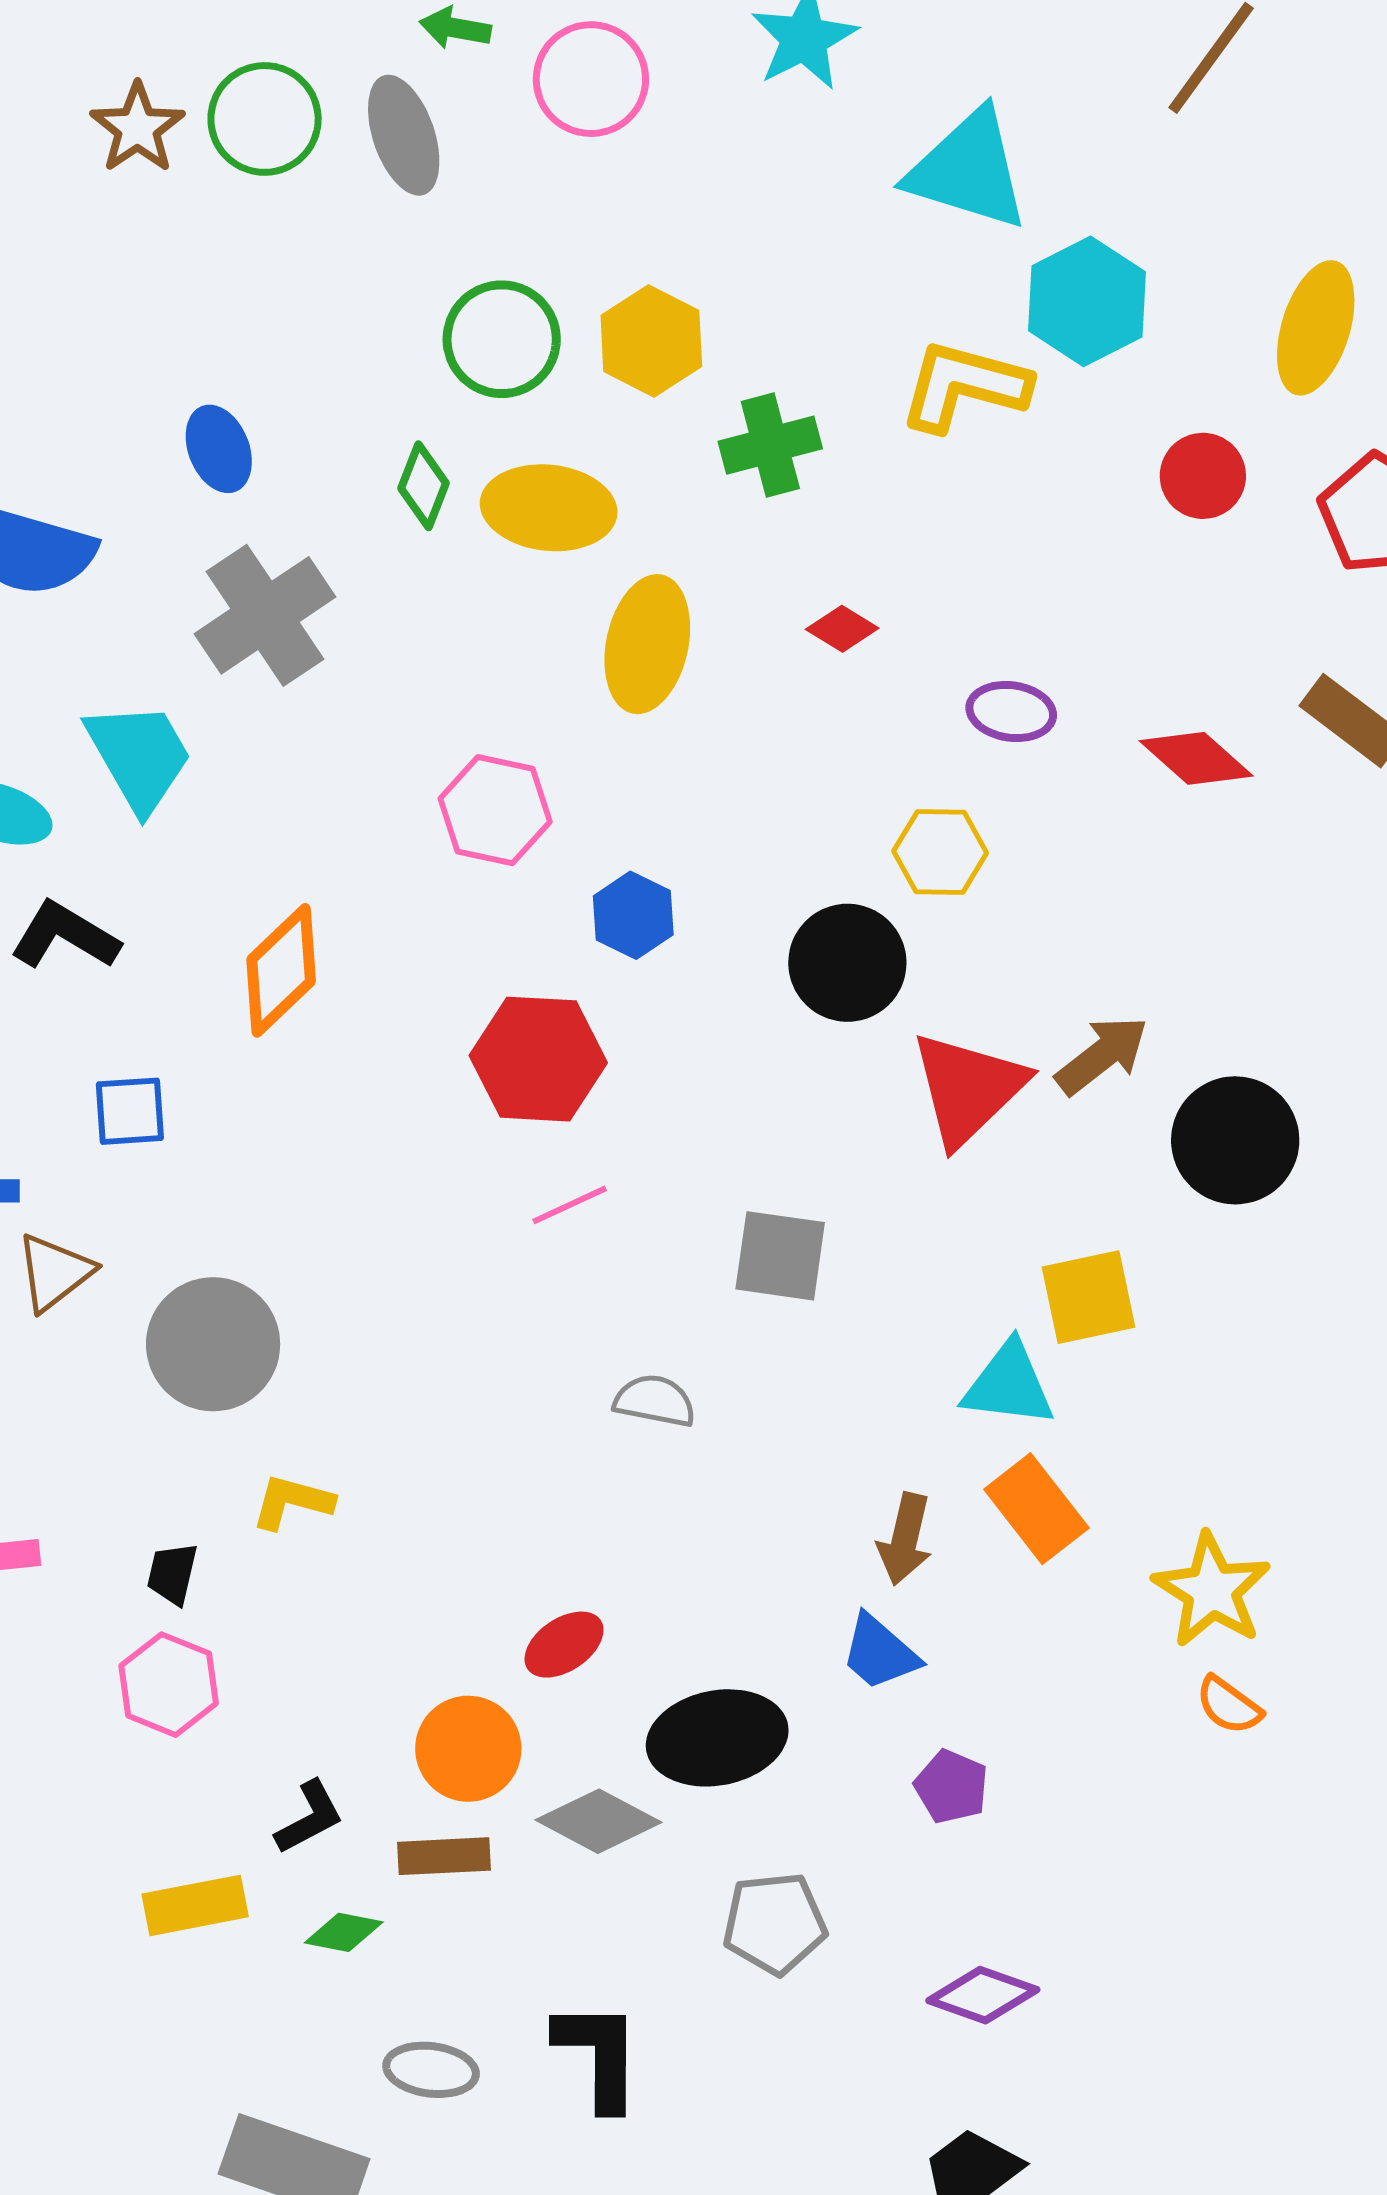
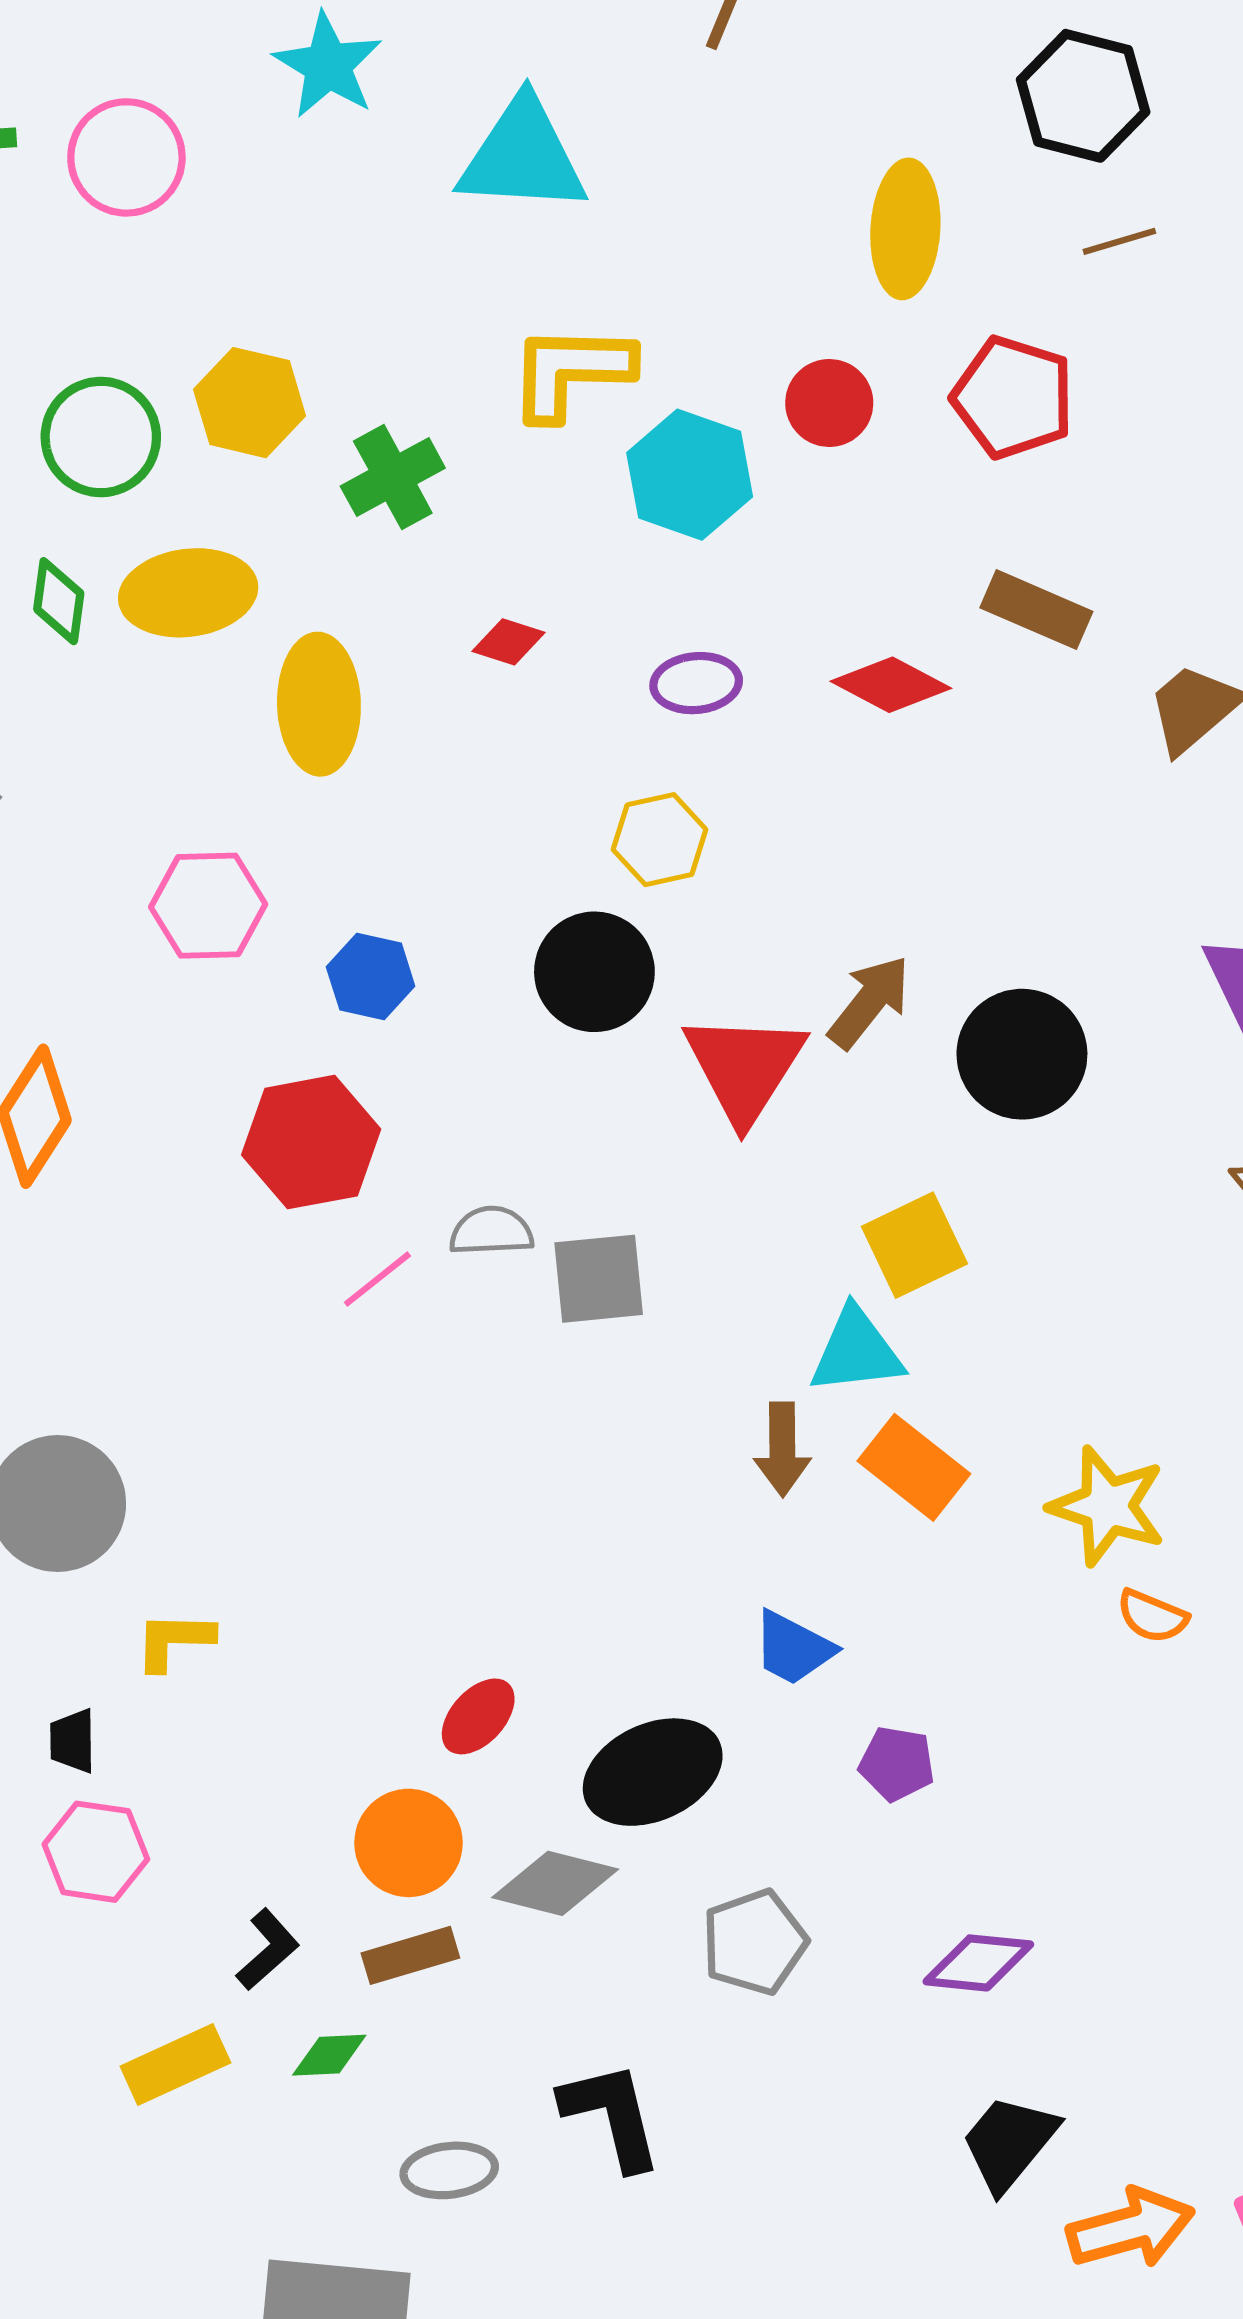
cyan hexagon: (1087, 301) -> (690, 475), moved
gray semicircle: (655, 1401) -> (491, 1231), moved
brown arrow: (905, 1539) -> (782, 1449), moved

